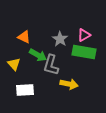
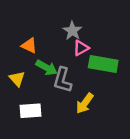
pink triangle: (84, 35) -> (81, 48), moved
gray star: (60, 39) -> (72, 31), moved
yellow arrow: (69, 84) -> (85, 103), turned 114

